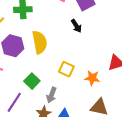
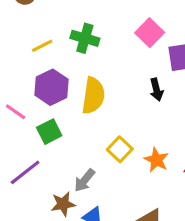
orange star: (92, 78) -> (156, 160), moved
green square: (32, 81) -> (49, 132), moved

